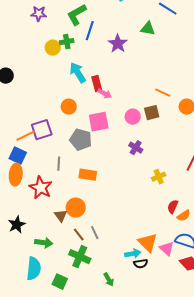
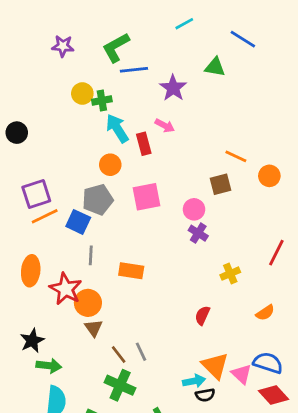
blue line: (90, 31) -> (134, 70), turned 66
green cross: (67, 42) -> (102, 100), moved
pink arrow: (105, 94) -> (165, 126), moved
orange circle: (69, 107) -> (110, 165), moved
pink circle: (133, 117) -> (194, 209), moved
purple square: (42, 130) -> (36, 194), moved
gray pentagon: (81, 140) -> (98, 200), moved, turned -30
blue square: (18, 156) -> (78, 222), moved
red semicircle: (173, 207) -> (202, 315), moved
orange circle: (76, 208) -> (88, 303), moved
orange semicircle: (184, 216) -> (265, 313), moved
green arrow: (44, 243) -> (49, 366), moved

